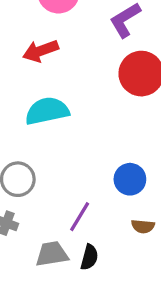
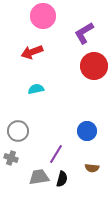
cyan semicircle: (47, 111) -> (36, 89), size x0.6
brown semicircle: (143, 226) -> (92, 168), moved

